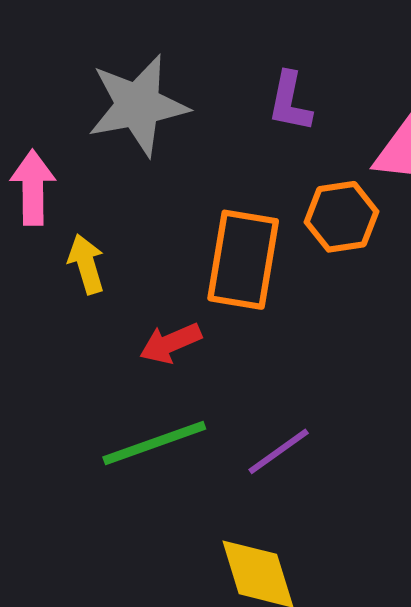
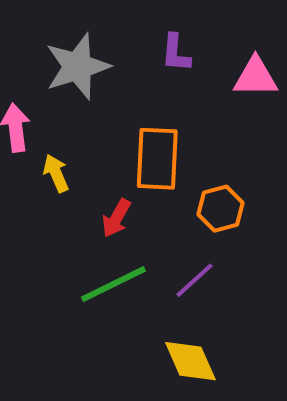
orange hexagon: (342, 217) -> (221, 209), moved
red arrow: (170, 343) -> (116, 218), turned -30

